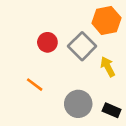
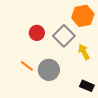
gray circle: (78, 104) -> (49, 70), moved

